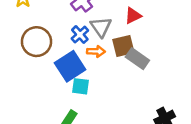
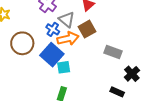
orange arrow: (96, 51) -> (68, 39), size x1.5
gray rectangle: (137, 59) -> (113, 52), moved

